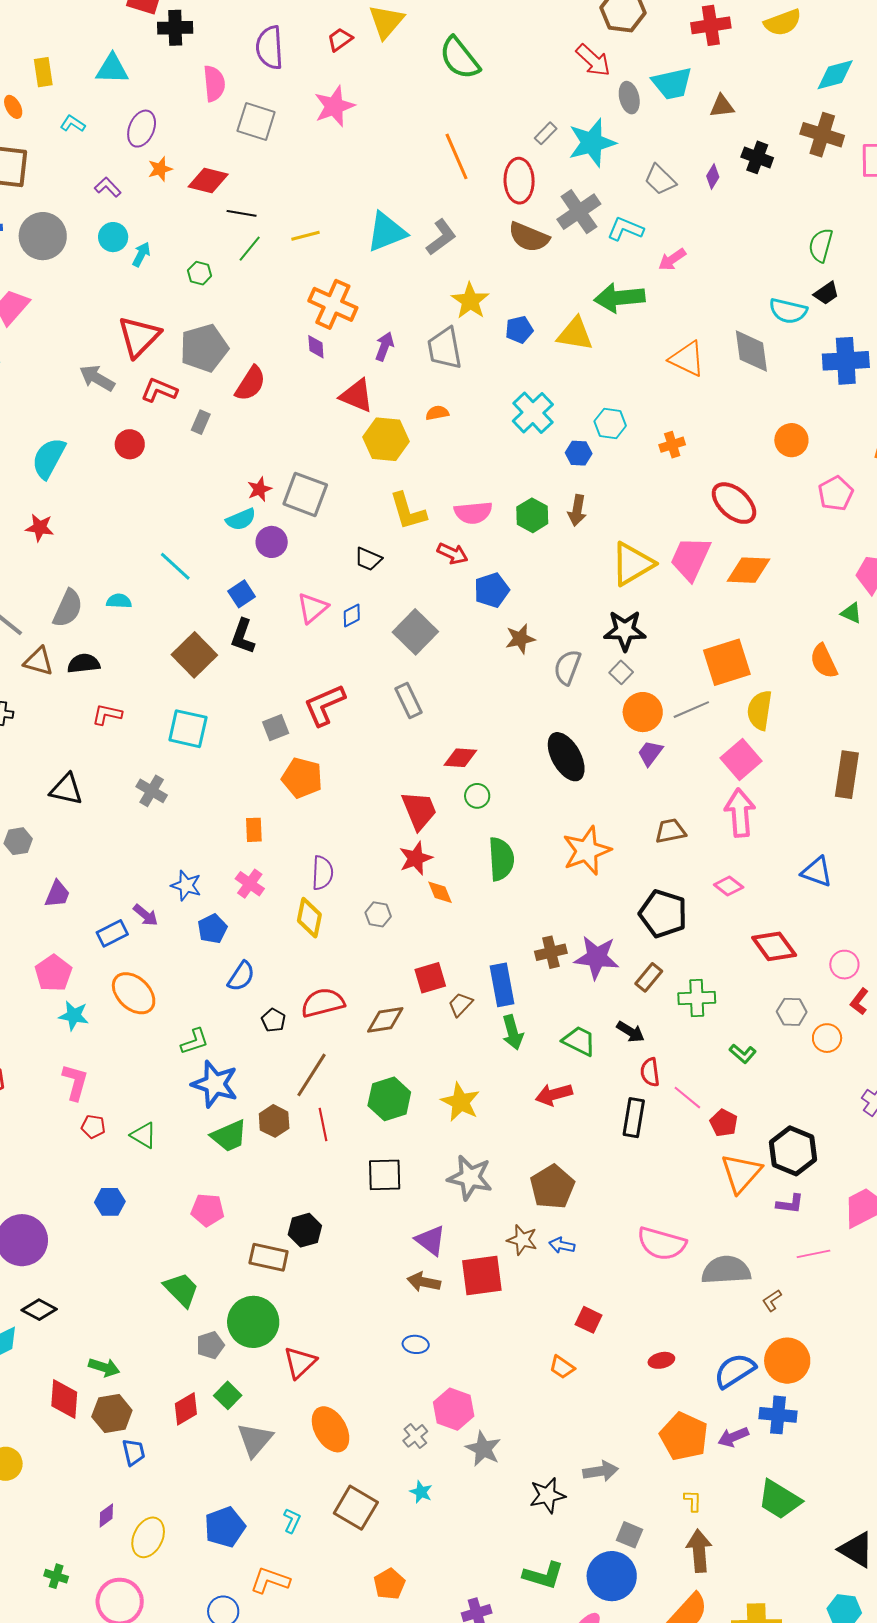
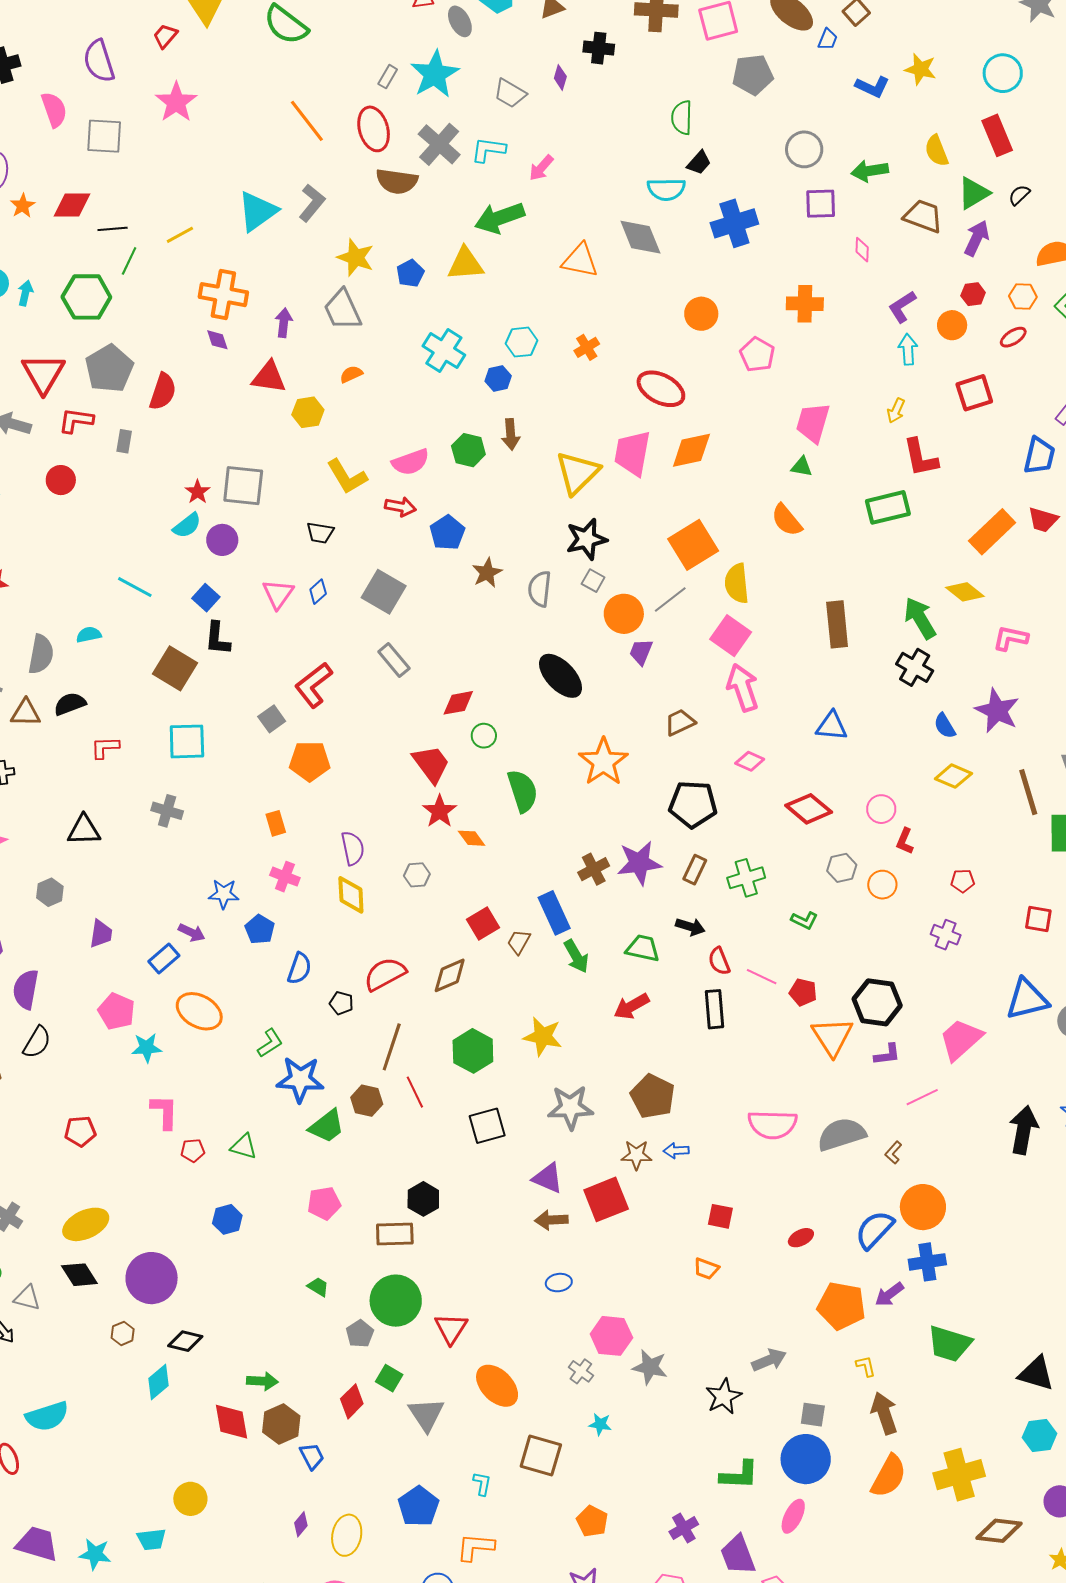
green hexagon: (200, 273) -> (86, 297), size x2.0
yellow hexagon: (386, 439) -> (308, 412), size x0.7
green trapezoid: (181, 1290) -> (318, 1287), size x0.6

